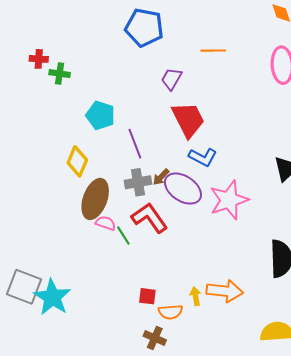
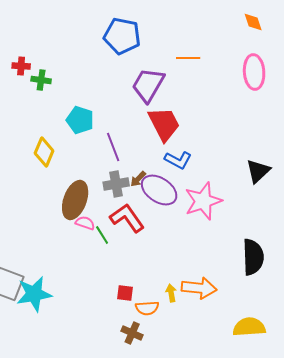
purple trapezoid: (171, 79) -> (148, 85), size x1.6
yellow diamond: (77, 161) -> (44, 152), moved
cyan star: (52, 297) -> (34, 294), turned 30

